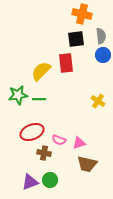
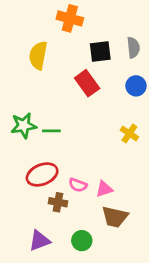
orange cross: (82, 14) -> (70, 18), moved
blue circle: (103, 55) -> (136, 86), moved
red rectangle: (66, 63) -> (87, 83), turned -30
yellow semicircle: (41, 71) -> (38, 55), moved, turned -35
green circle: (50, 180) -> (82, 241), moved

